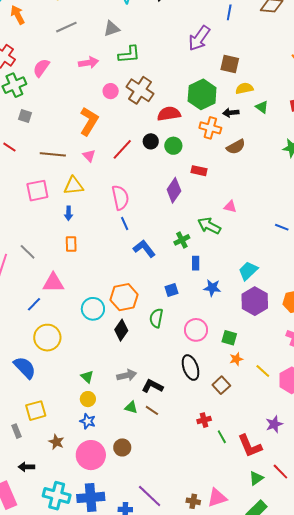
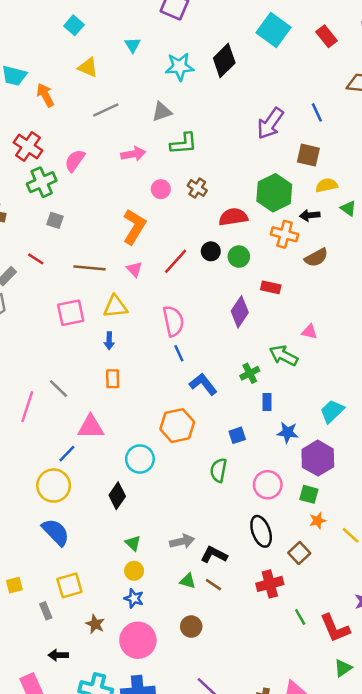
blue line: (229, 12) -> (317, 112), moved, turned -35
brown cross: (140, 90) -> (197, 188), size x0.6
orange hexagon: (124, 297) -> (177, 426), moved
purple hexagon: (255, 301) -> (318, 458), moved
black diamond: (121, 330) -> (117, 496), moved
yellow circle: (47, 338) -> (54, 486), moved
red cross: (204, 420) -> (270, 584), moved, size x1.5
brown circle: (122, 447) -> (191, 627), moved

